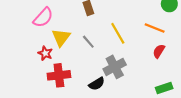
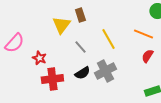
pink semicircle: (43, 17) -> (14, 43), moved
yellow triangle: (61, 37) -> (61, 25), moved
black semicircle: (97, 84) -> (82, 73), moved

